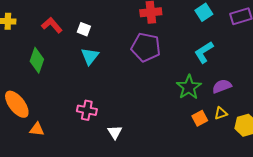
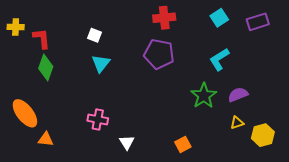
red L-shape: (52, 25) -> (42, 38), moved, turned 35
orange square: (200, 118) -> (183, 144), moved

